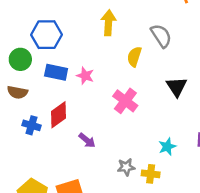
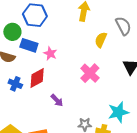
blue rectangle: (56, 72) -> (29, 45), moved
pink star: (85, 76) -> (50, 54), moved
cyan star: (167, 147) -> (118, 112), size x1.5

